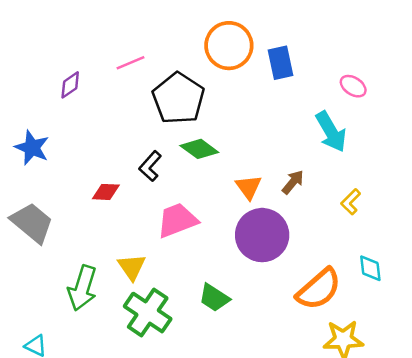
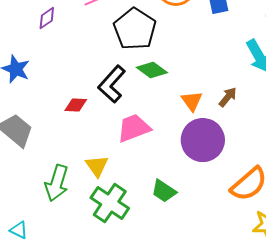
black L-shape: (150, 166) -> (112, 84), size x1.5

